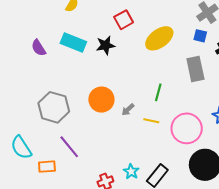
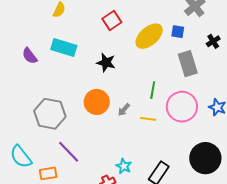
blue square: (200, 36) -> (178, 32), moved
black star: (106, 45) -> (106, 63), moved, turned 30
pink circle: (187, 128) -> (182, 107), moved
cyan star: (131, 171) -> (124, 166), moved

